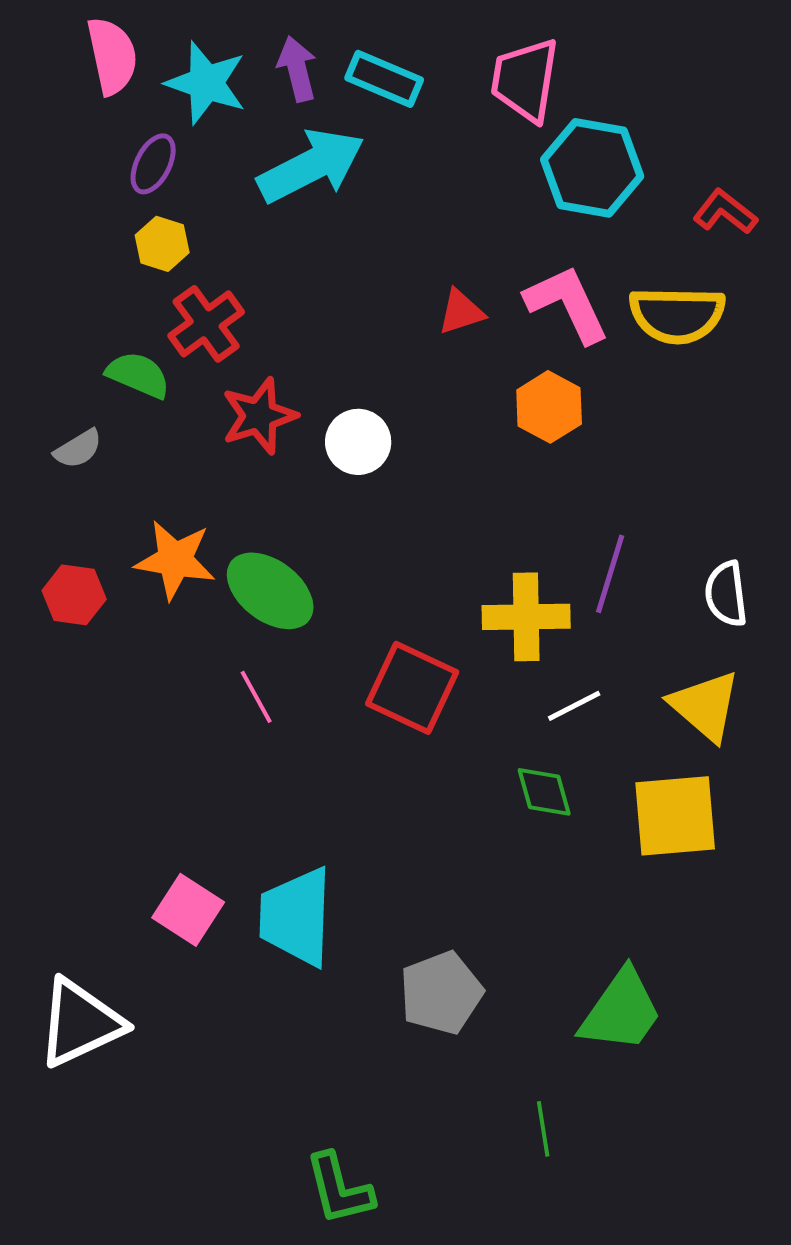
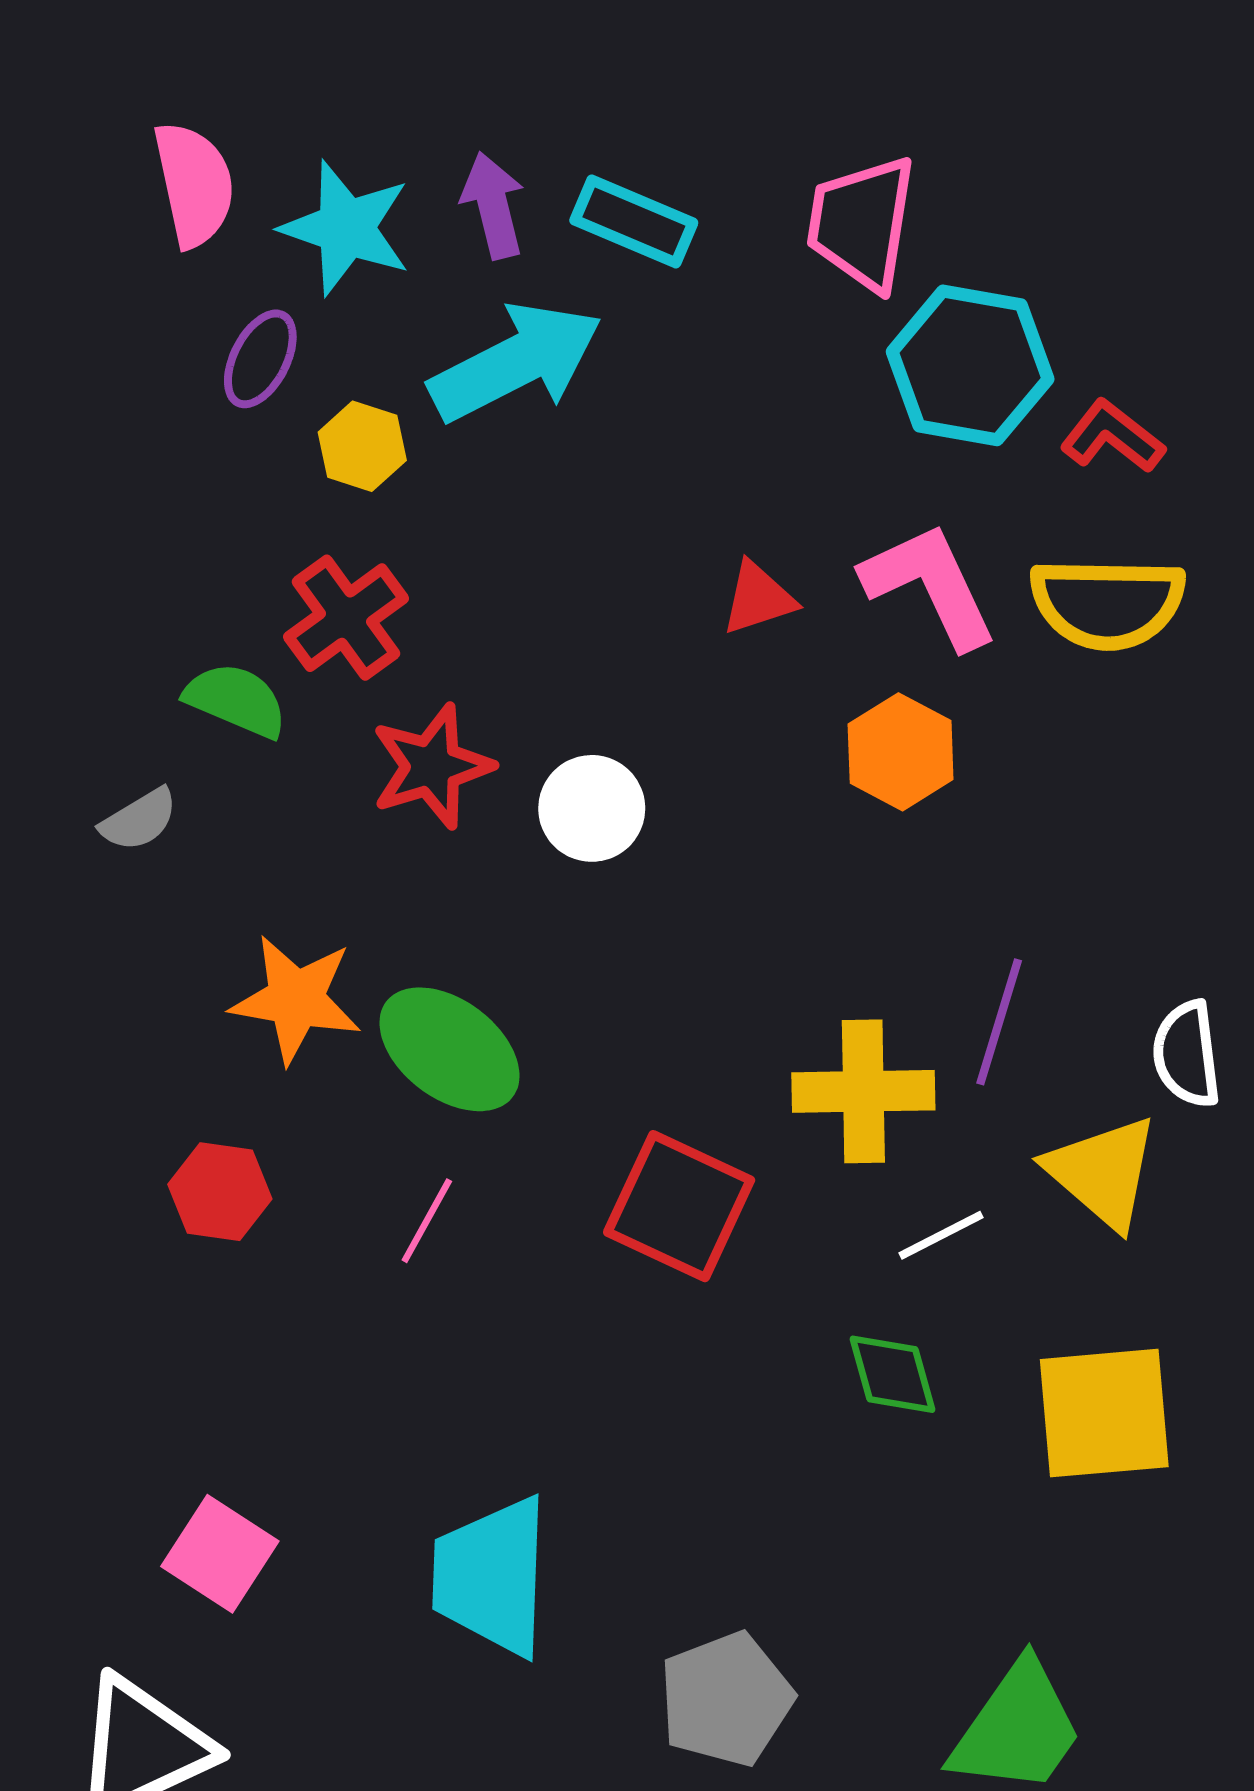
red L-shape: (725, 212) -> (1112, 437), moved
yellow hexagon: (162, 244) -> (362, 446), moved
red hexagon: (74, 595) -> (220, 1192), moved
pink line: (256, 697) -> (427, 1221), turned 58
yellow triangle: (705, 706) -> (1103, 1172), moved
pink square: (188, 910) -> (220, 1554), moved

